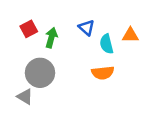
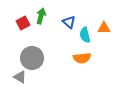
green arrow: (51, 38) -> (41, 16), moved

